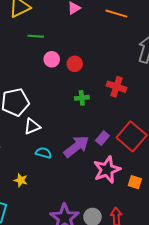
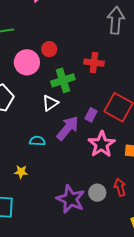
pink circle: (52, 59) -> (27, 62), moved, size x1.6
green cross: (82, 98) -> (63, 80), size x1.6
white triangle: (32, 126) -> (50, 103), moved

